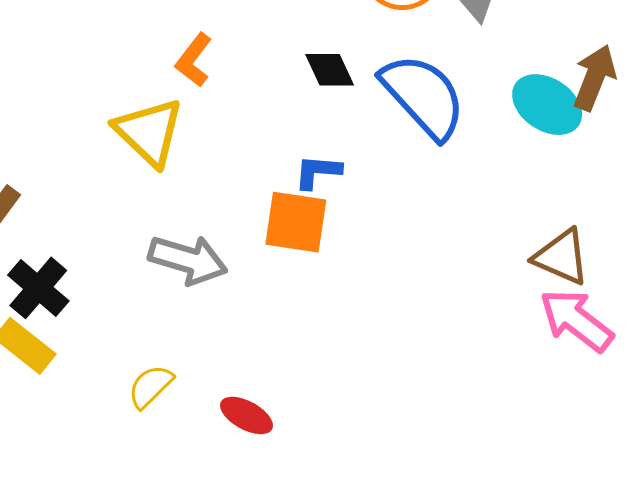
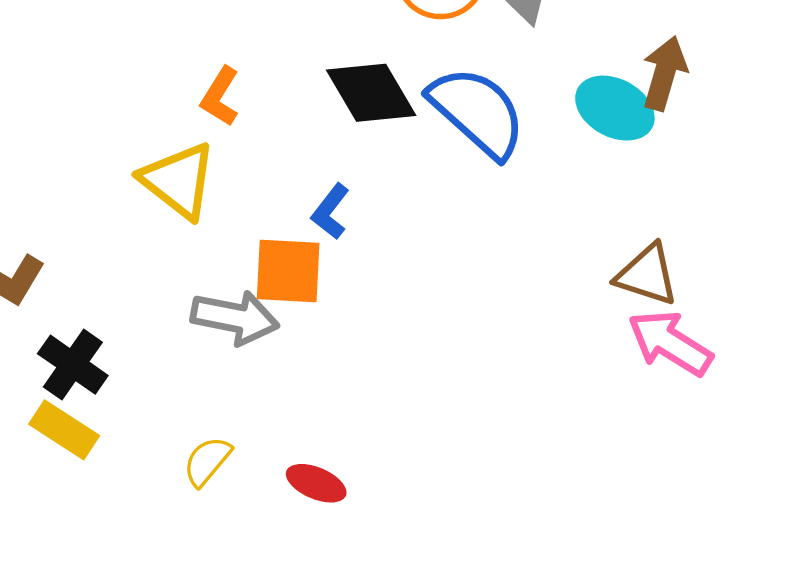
black diamond: (330, 70) -> (371, 93), size x1.6
blue L-shape: (318, 172) -> (330, 212), moved, turned -51
orange square: (296, 222) -> (288, 271), moved

